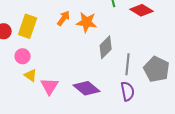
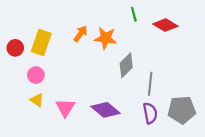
gray pentagon: (157, 69) -> (182, 110), moved, turned -30
yellow triangle: (31, 75) -> (37, 100), moved

